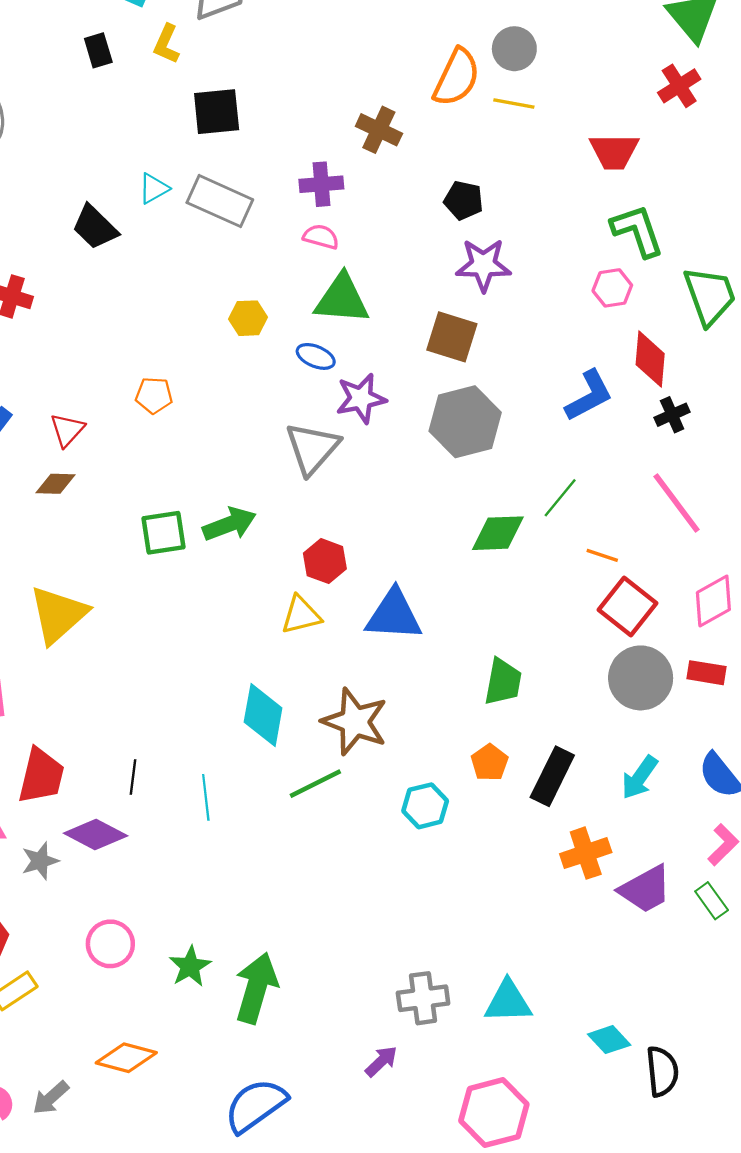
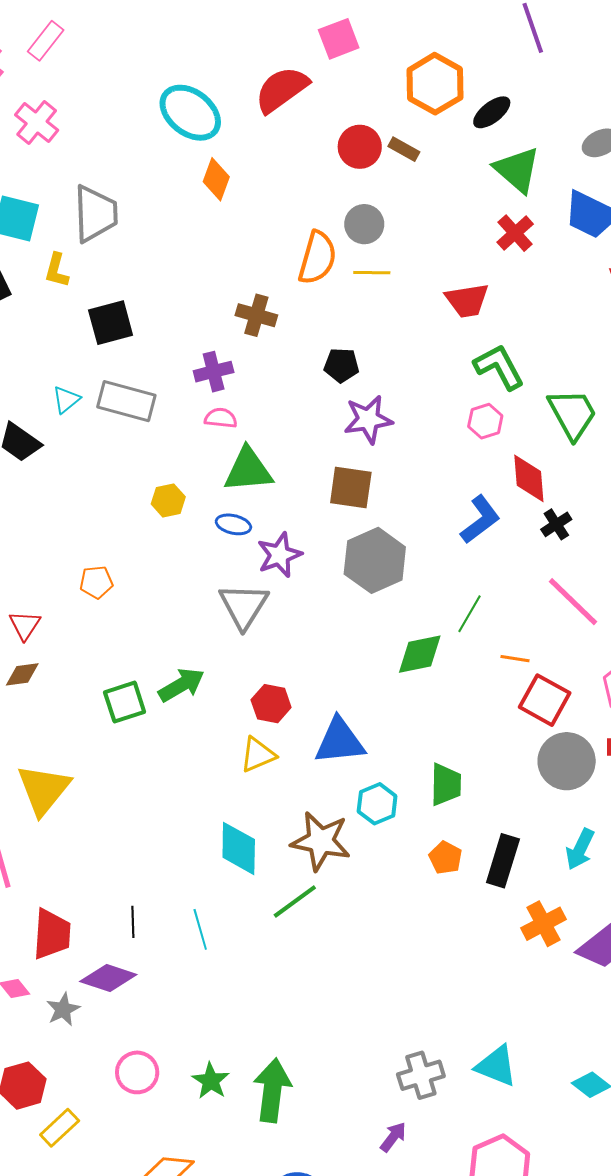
cyan hexagon: (425, 806) -> (377, 804), moved
cyan triangle: (508, 1002) -> (496, 1066), turned 33

